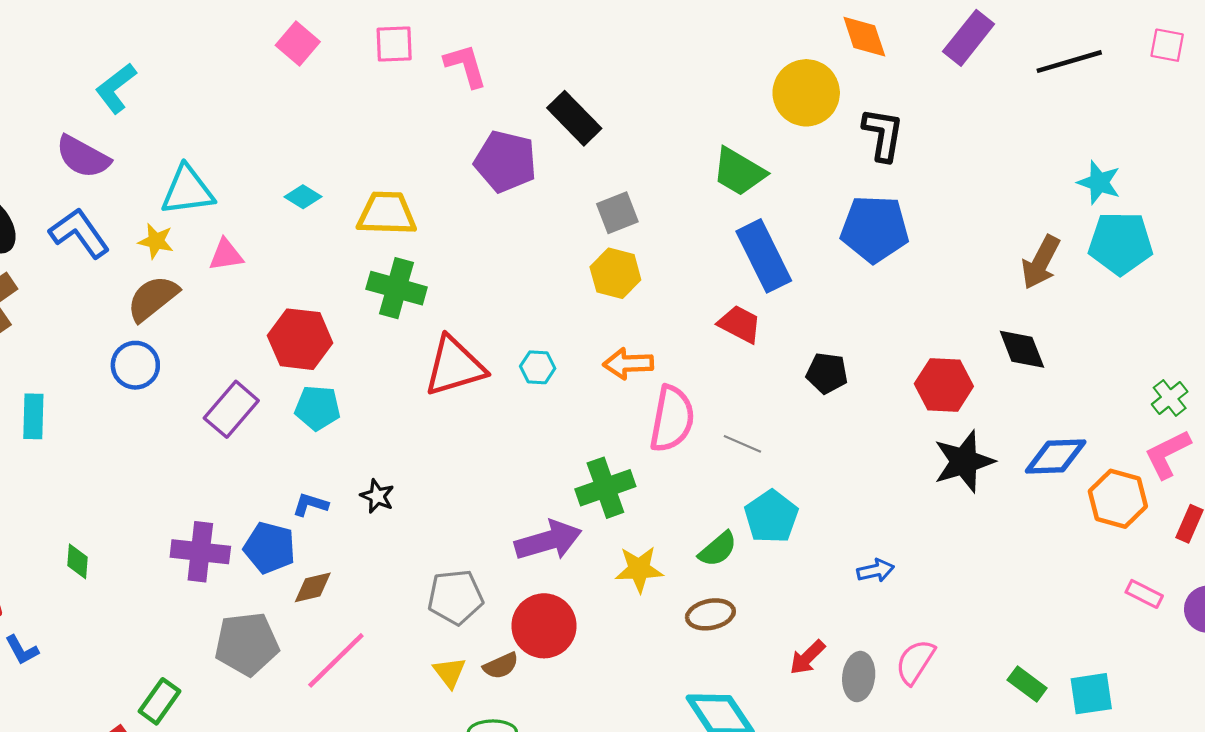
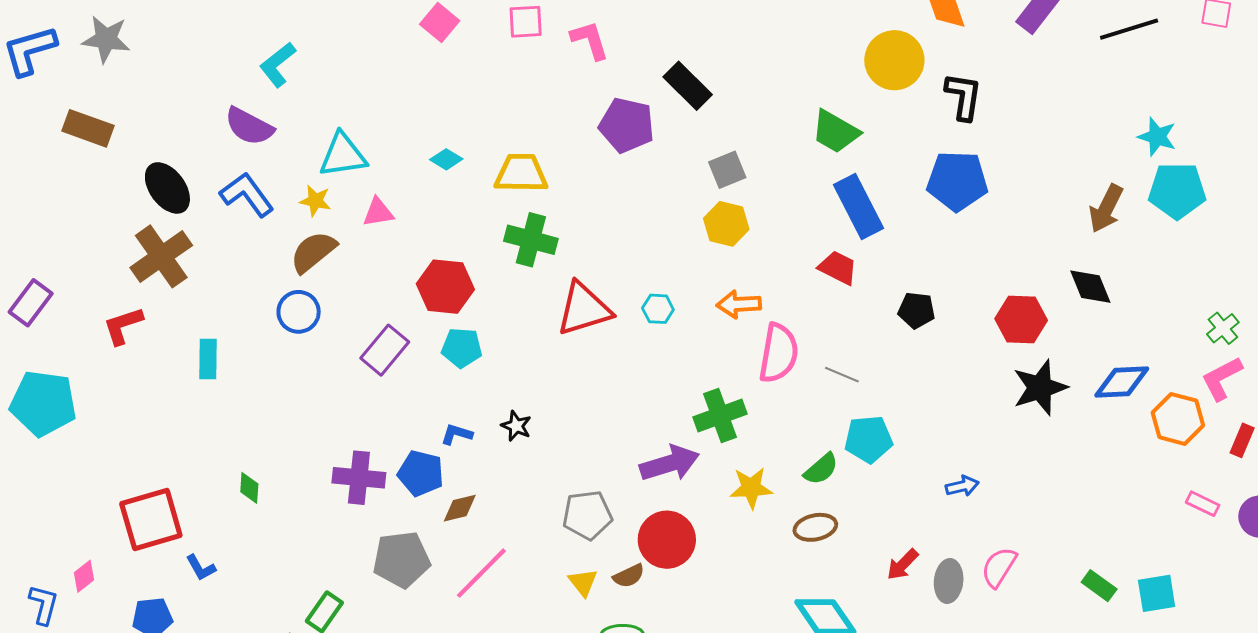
cyan pentagon: (771, 517) -> (869, 439), turned 30

